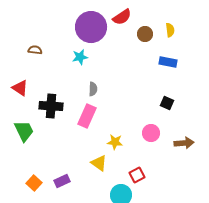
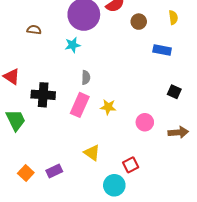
yellow semicircle: (170, 30) -> (173, 18), moved
brown semicircle: (35, 50) -> (34, 30), moved
black square: (167, 103) -> (174, 92), moved
yellow star: (115, 142) -> (108, 107), moved

